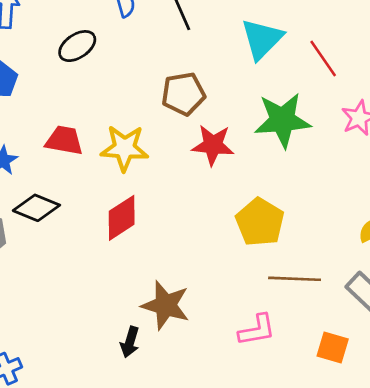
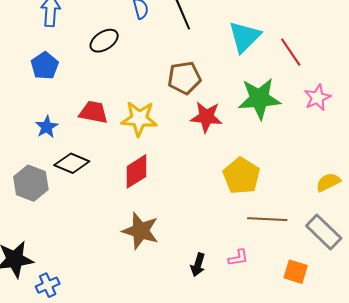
brown star: (166, 305) -> (141, 231), moved
pink L-shape: (257, 330) -> (238, 258), size x0.7
black arrow: (130, 342) -> (198, 265), moved

